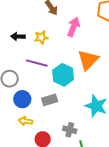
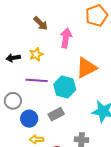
orange triangle: (88, 60) -> (86, 68), turned 30

